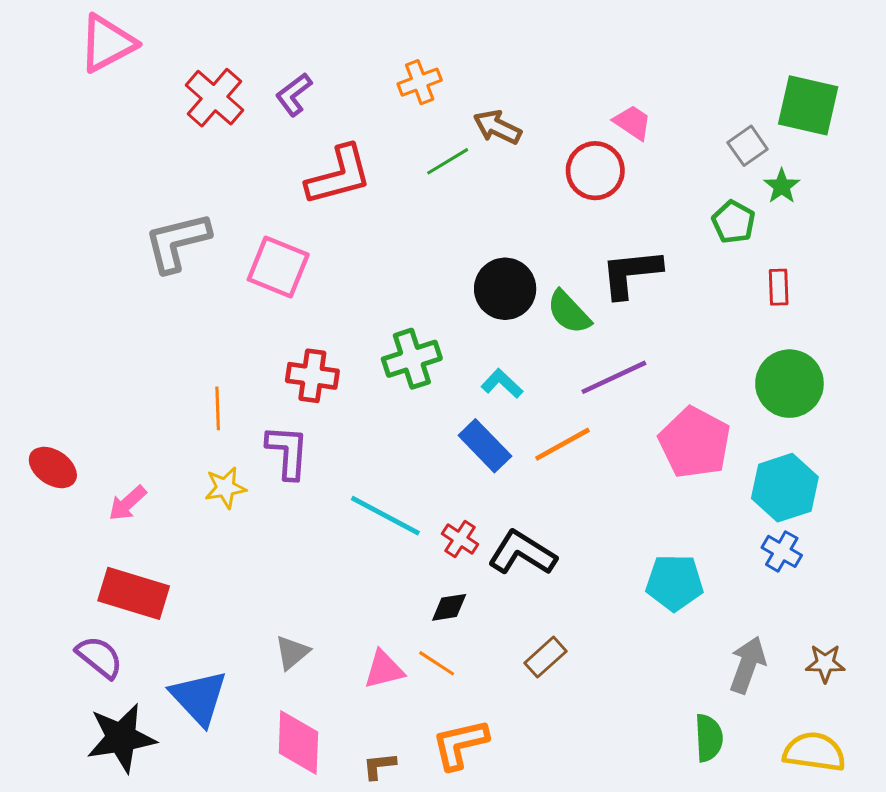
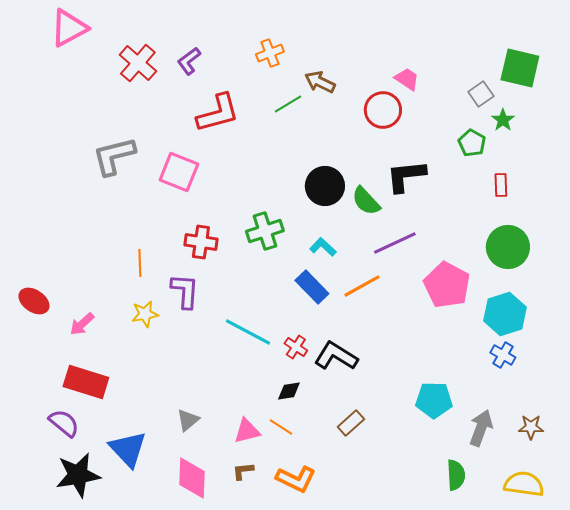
cyan pentagon: (674, 582) -> (434, 400), moved
orange L-shape: (460, 744) -> (296, 479), turned -141
brown L-shape: (379, 766) -> (243, 471), moved

